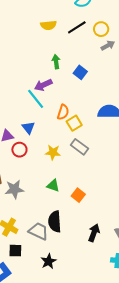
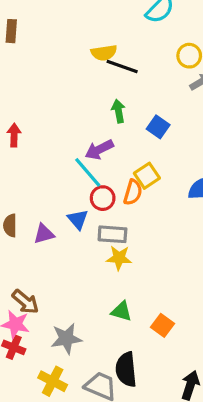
black line: (77, 27) -> (122, 66), moved, turned 54
yellow square: (74, 123) -> (147, 176), moved
gray rectangle: (79, 147) -> (112, 234), moved, turned -30
red circle: (19, 150) -> (103, 198), moved
gray star: (14, 189) -> (66, 339), moved

